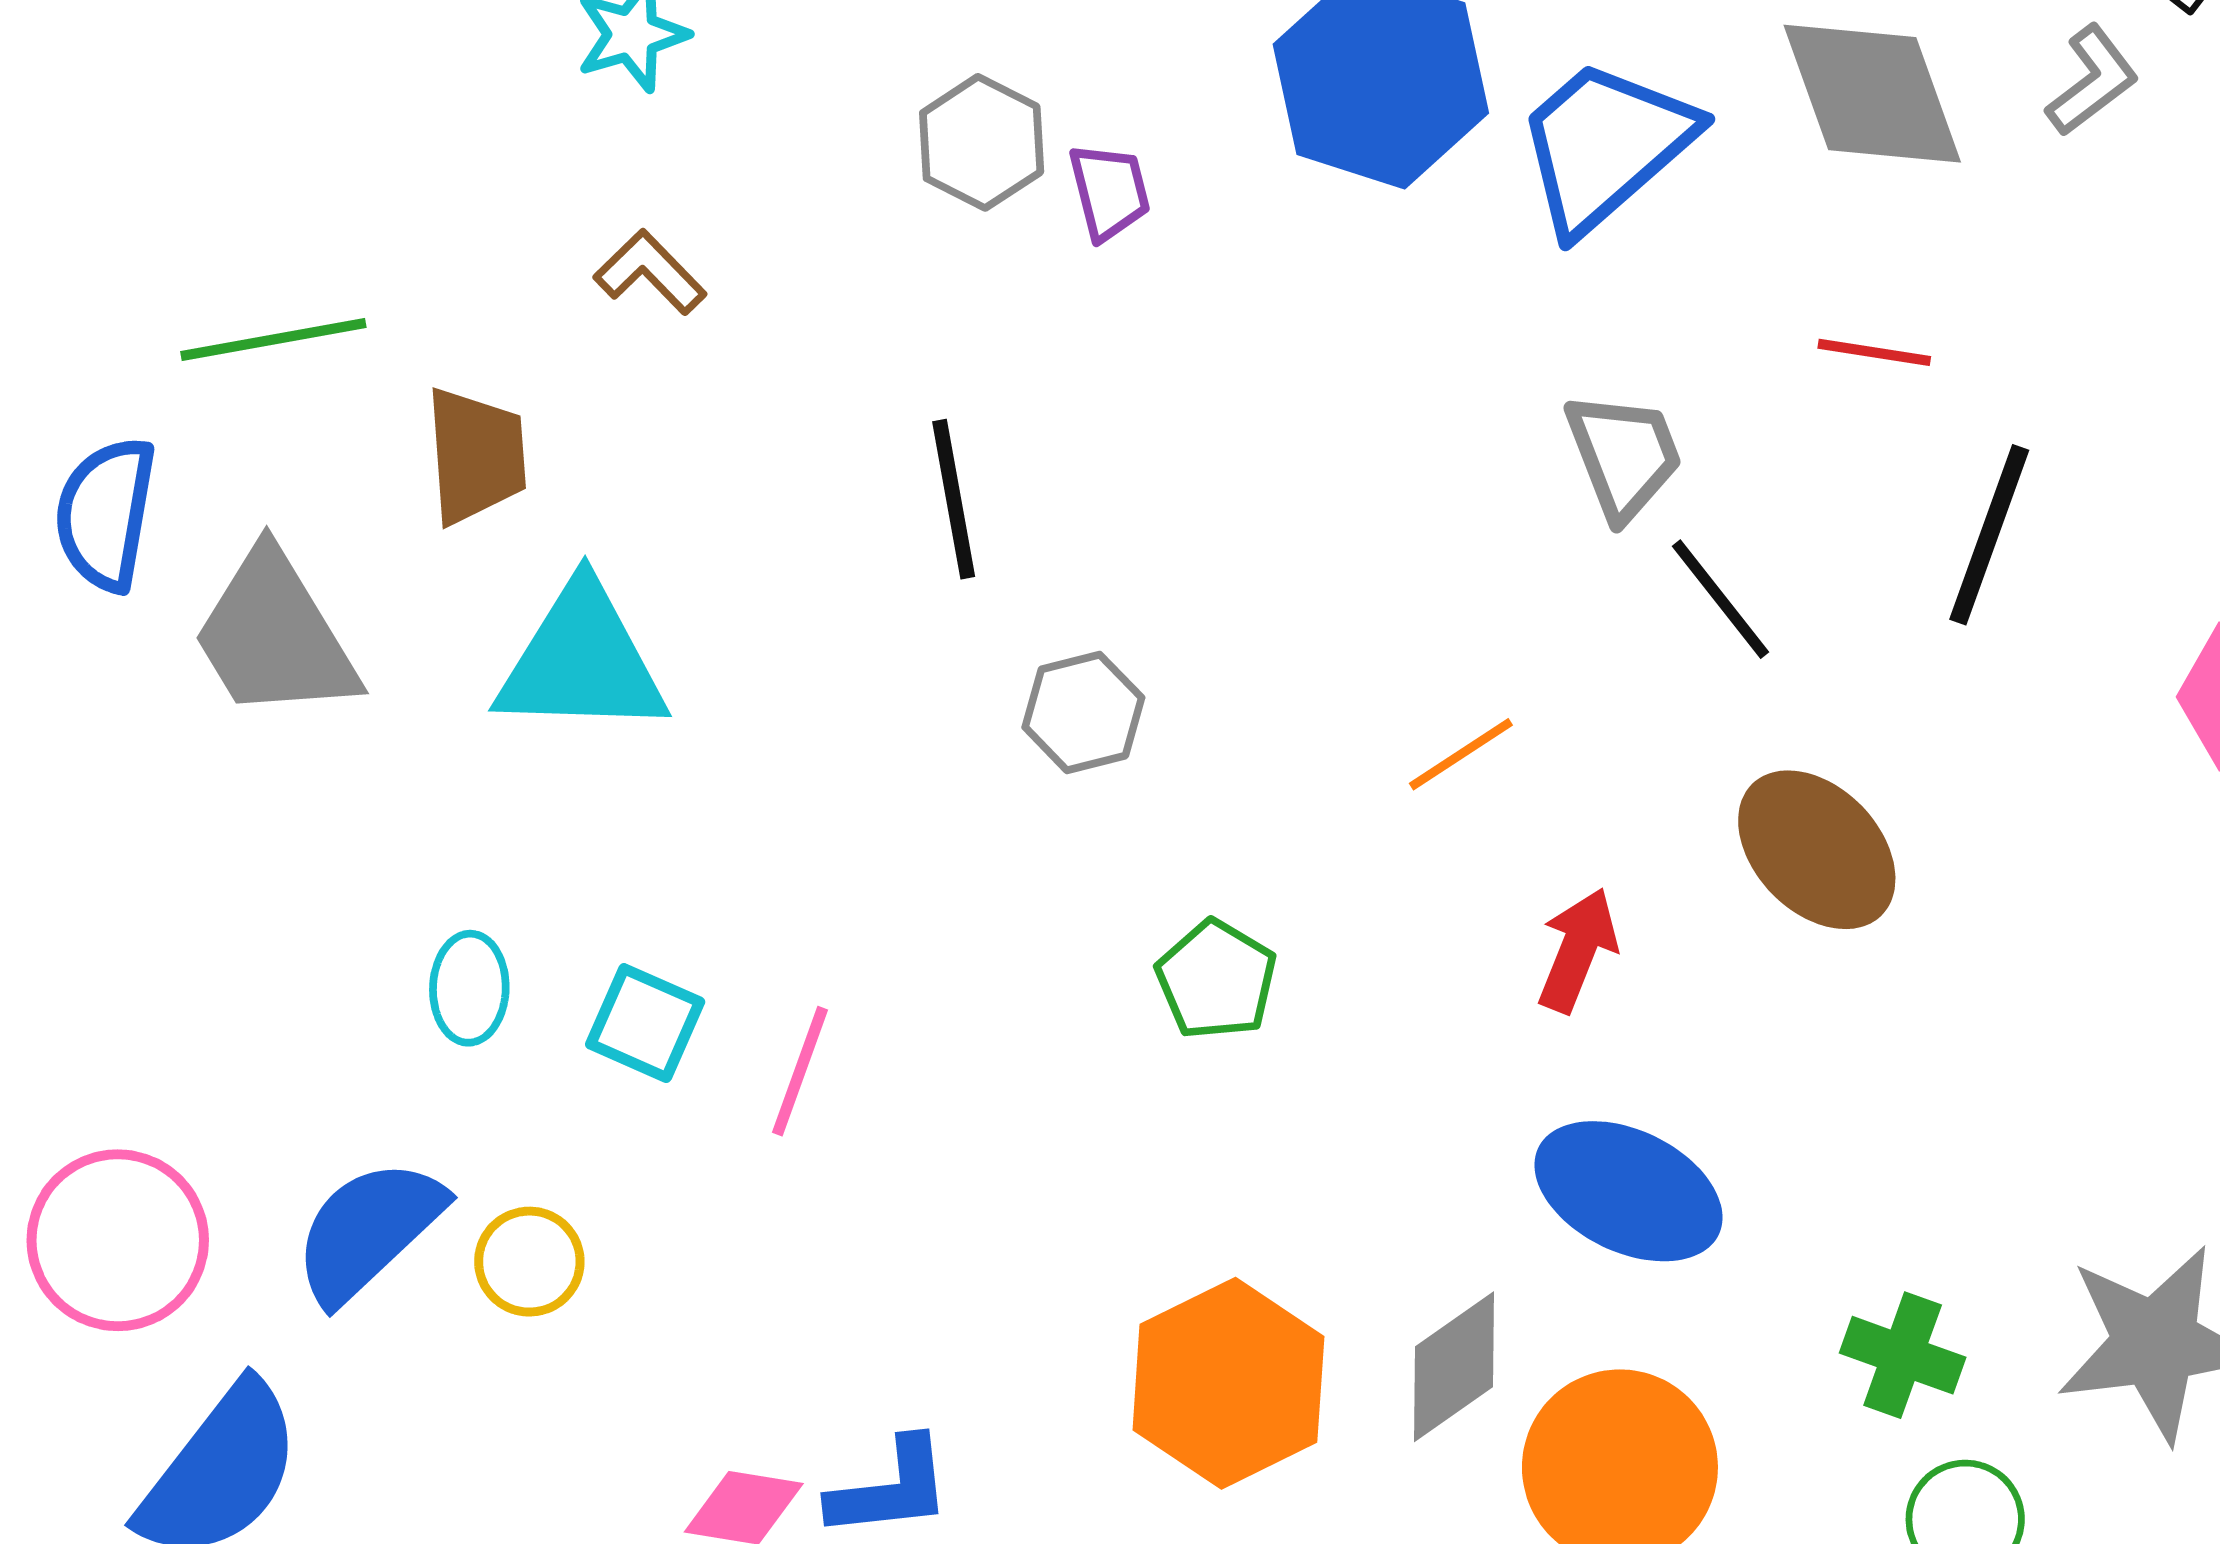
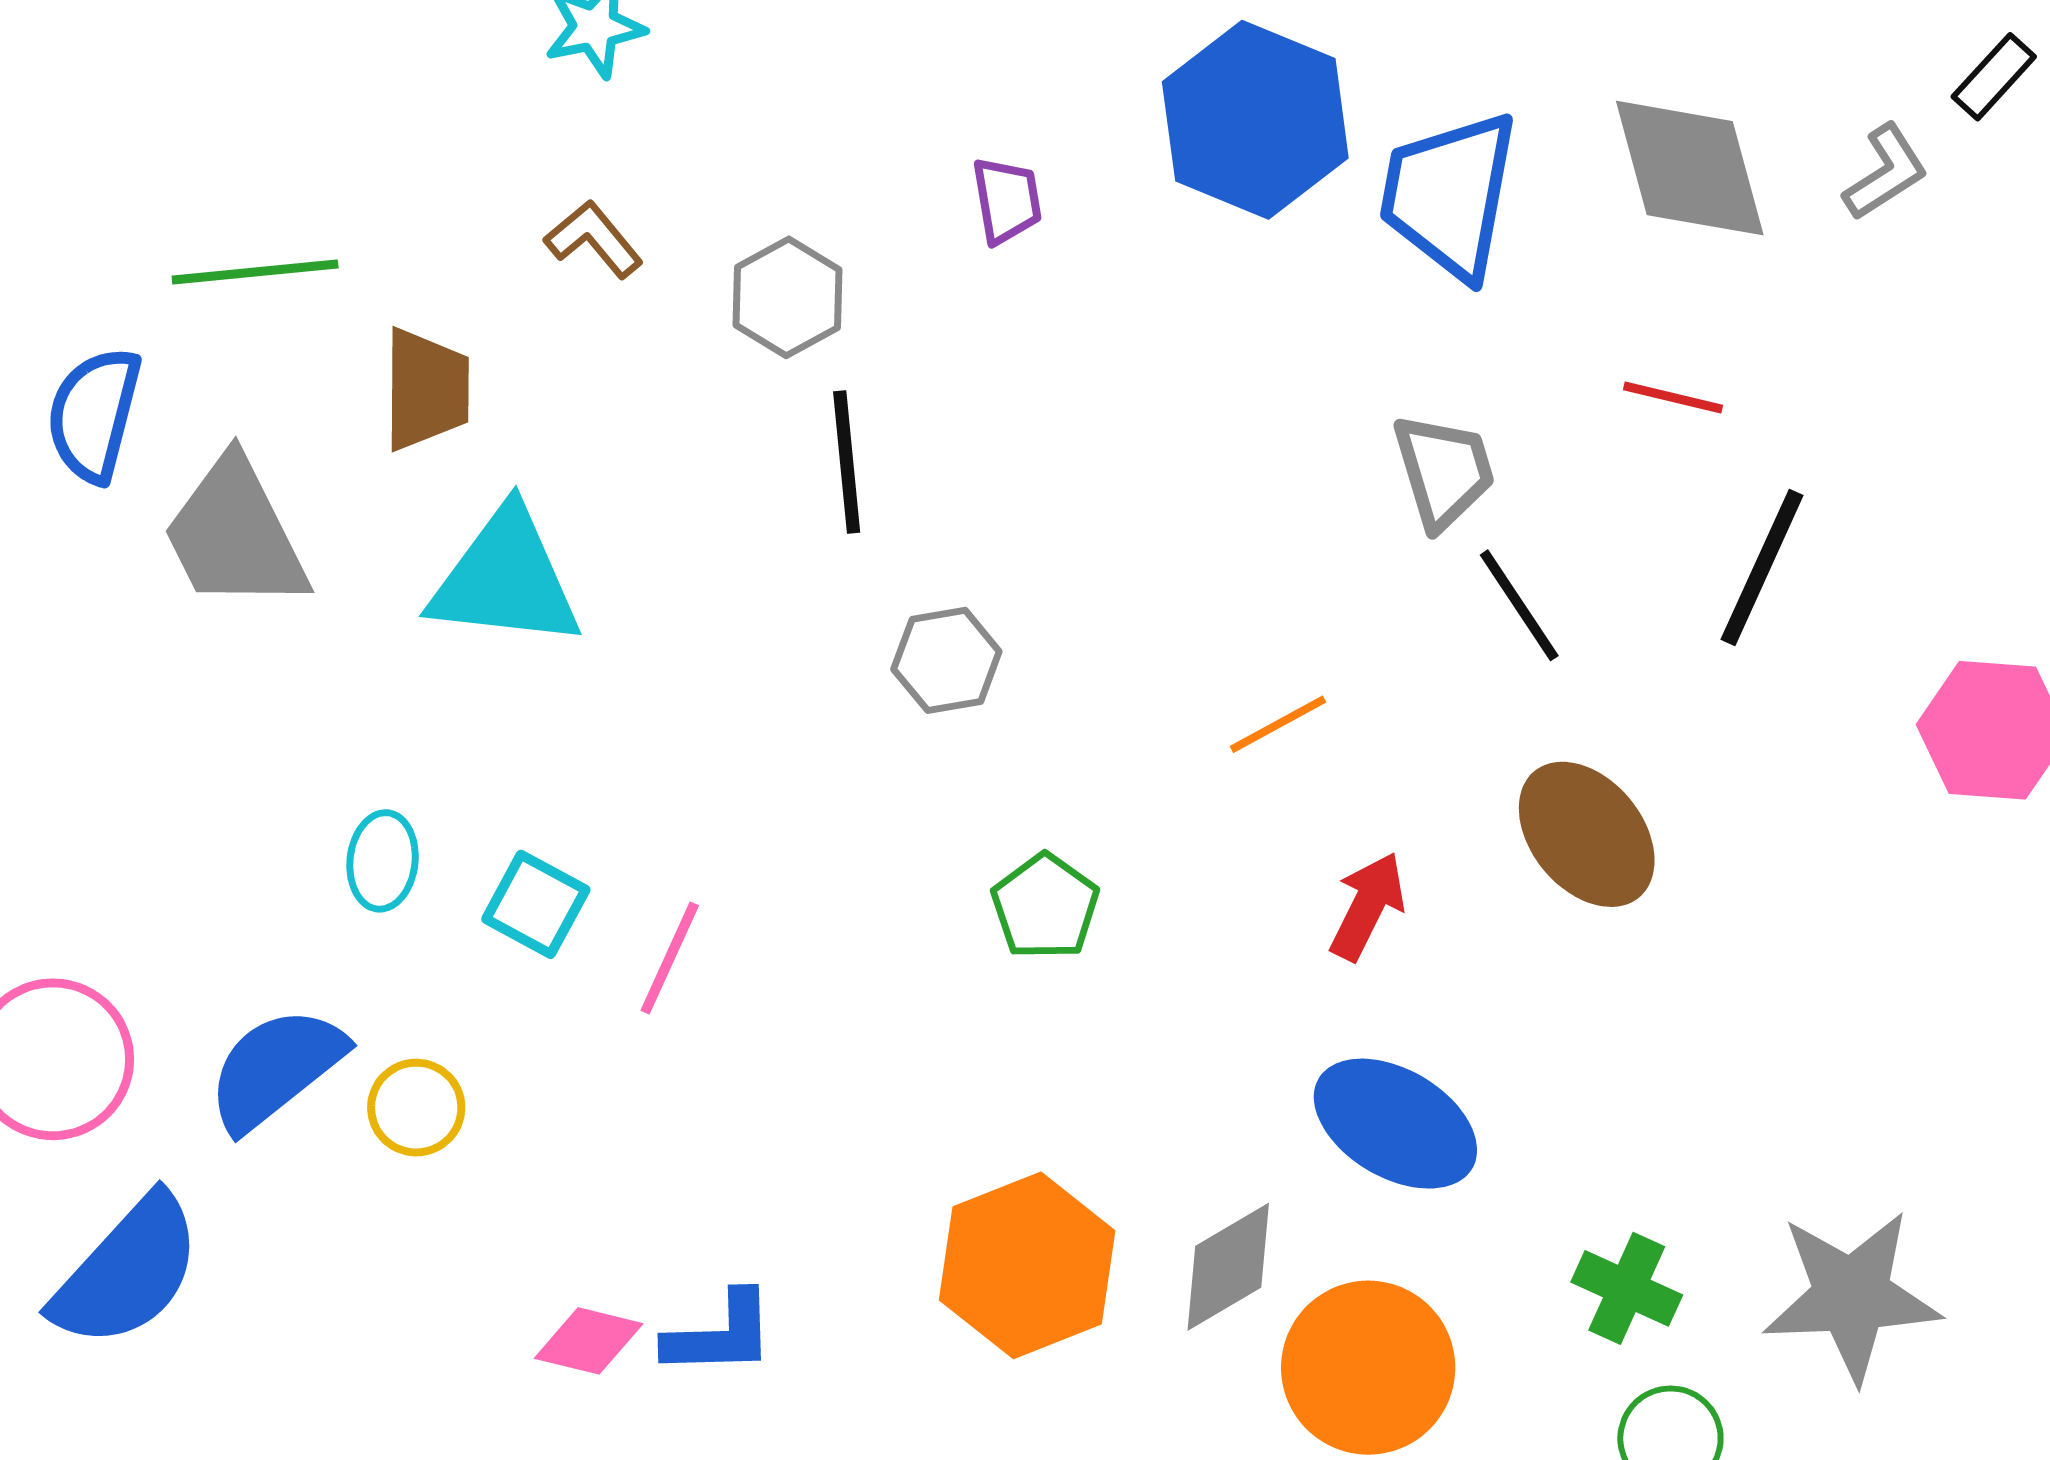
gray hexagon: (982, 142) -> (787, 297), moved
blue trapezoid: (1605, 145) -> (1449, 195), turned -43

